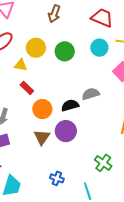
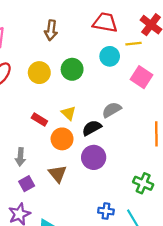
yellow triangle: (21, 65) -> (69, 113), moved, turned 48
brown triangle: (42, 137) -> (58, 174), moved
blue cross: (57, 178) -> (106, 211), moved

